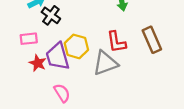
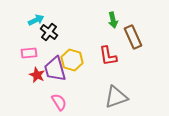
brown rectangle: (152, 40) -> (133, 37), moved
gray triangle: (105, 63) -> (116, 97), moved

